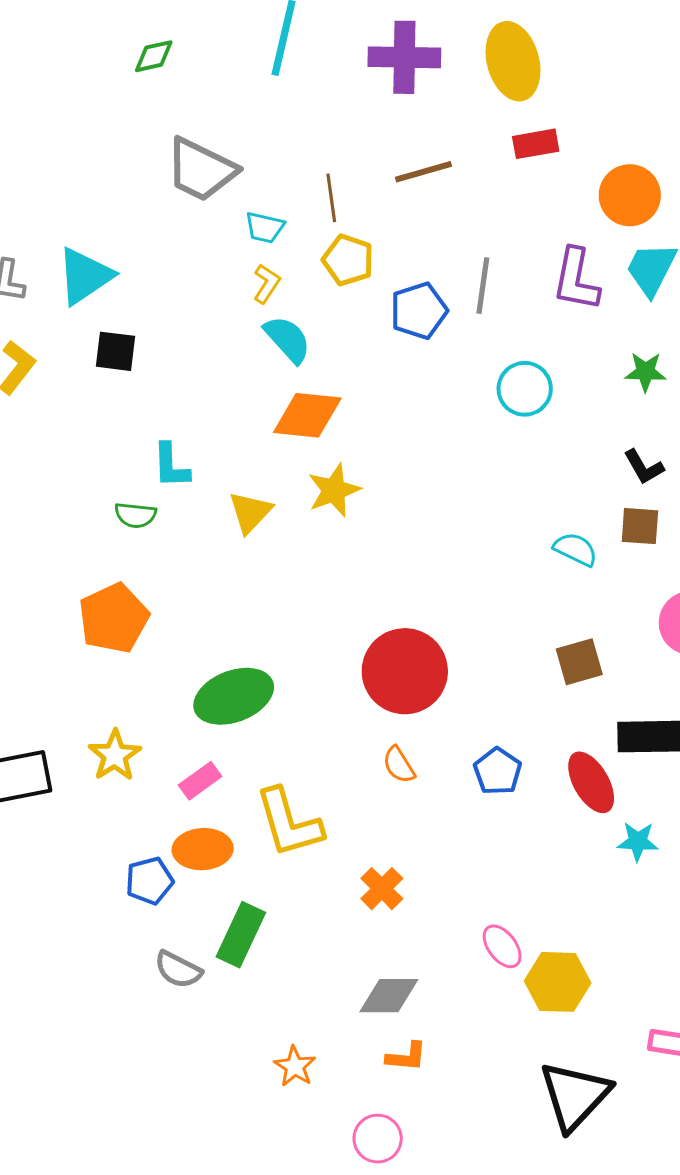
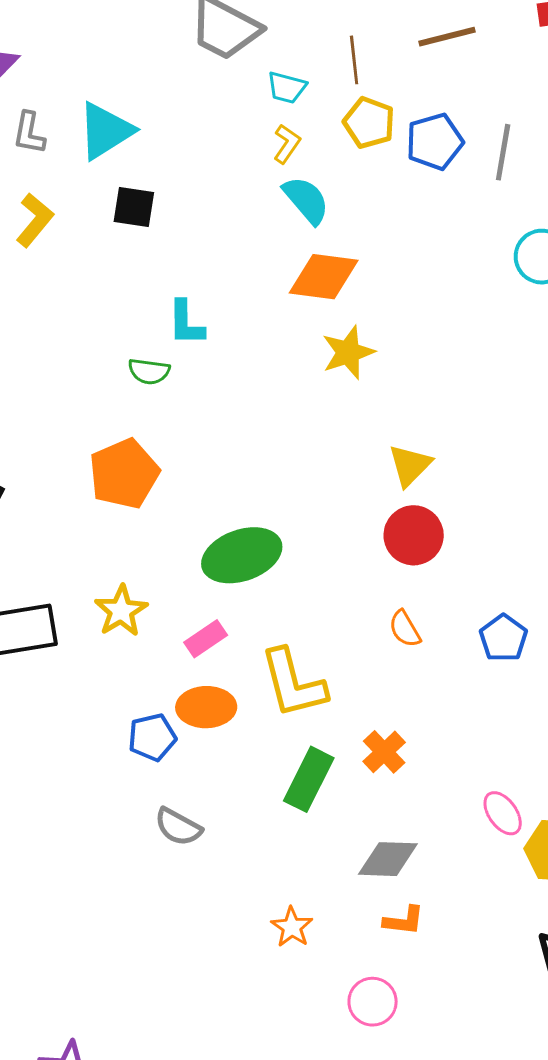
blue pentagon: (419, 311) -> (435, 142), moved
yellow triangle: (250, 512) -> (410, 465), moved
red circle: (405, 671) -> (414, 535), size x0.7
green rectangle: (241, 935) -> (309, 779), moved

